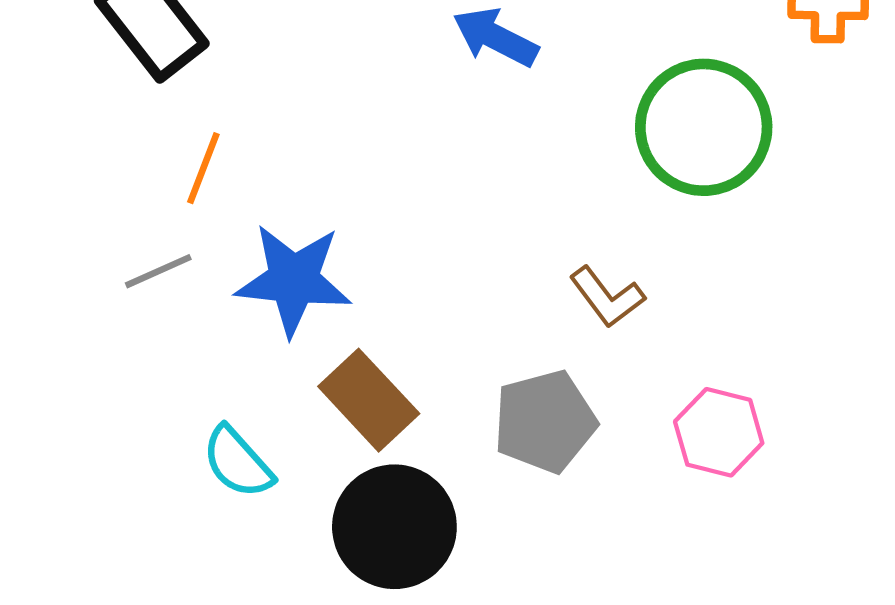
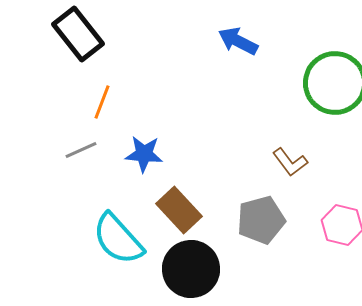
blue star: (294, 280) -> (144, 154), size x0.7
cyan semicircle: (238, 462) -> (118, 239), size x1.5

